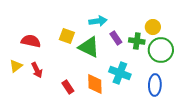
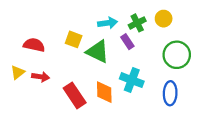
yellow circle: (153, 27) -> (164, 19), moved
green cross: (137, 41) -> (137, 23), moved, turned -35
red arrow: (37, 70) -> (41, 77), turned -56
red rectangle: (68, 87) -> (75, 95), size x1.6

